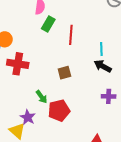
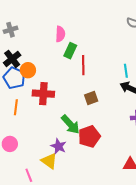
red line: (71, 35) -> (83, 65), moved
green arrow: (41, 97) -> (70, 124), size x1.5

